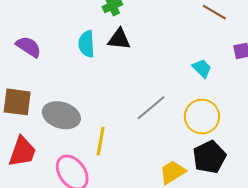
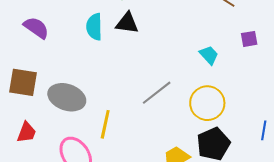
red trapezoid: (22, 152) -> (27, 132), size x0.7

